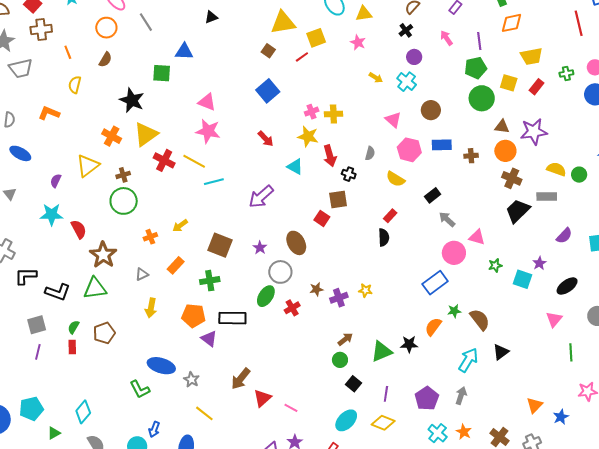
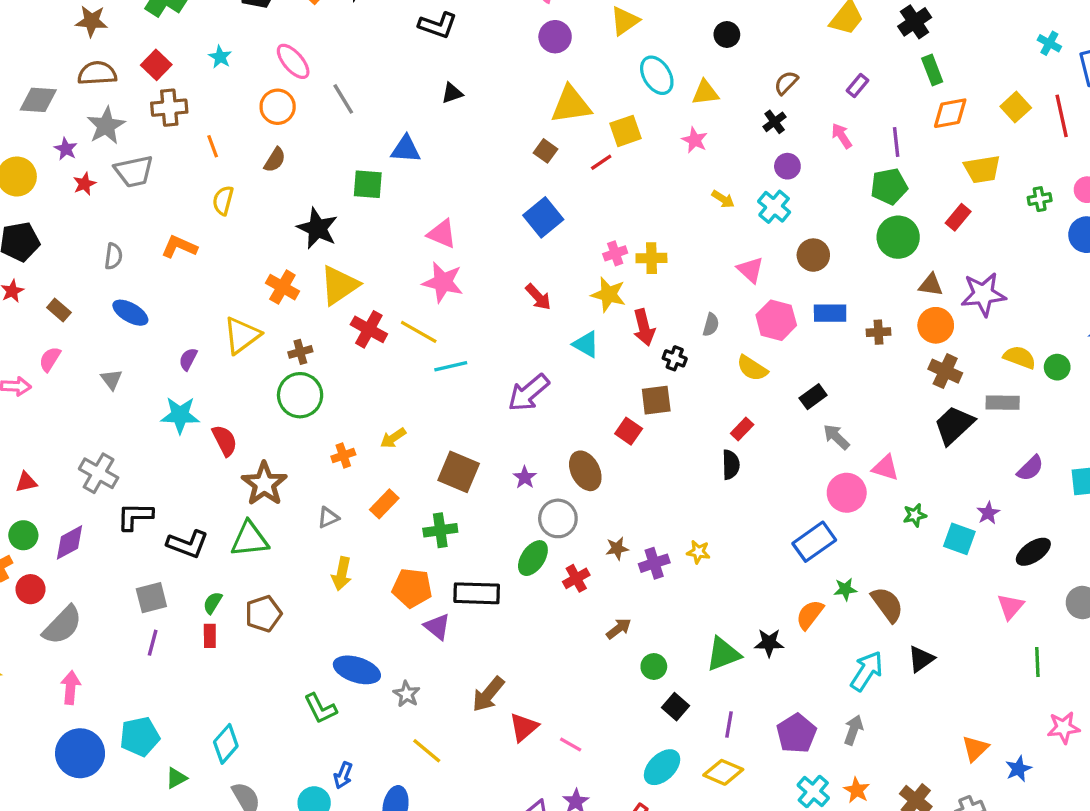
yellow square: (509, 83) -> (1016, 107), moved, turned 30
red rectangle: (537, 87) -> (958, 217), moved
brown arrow: (345, 339) -> (619, 629), moved

